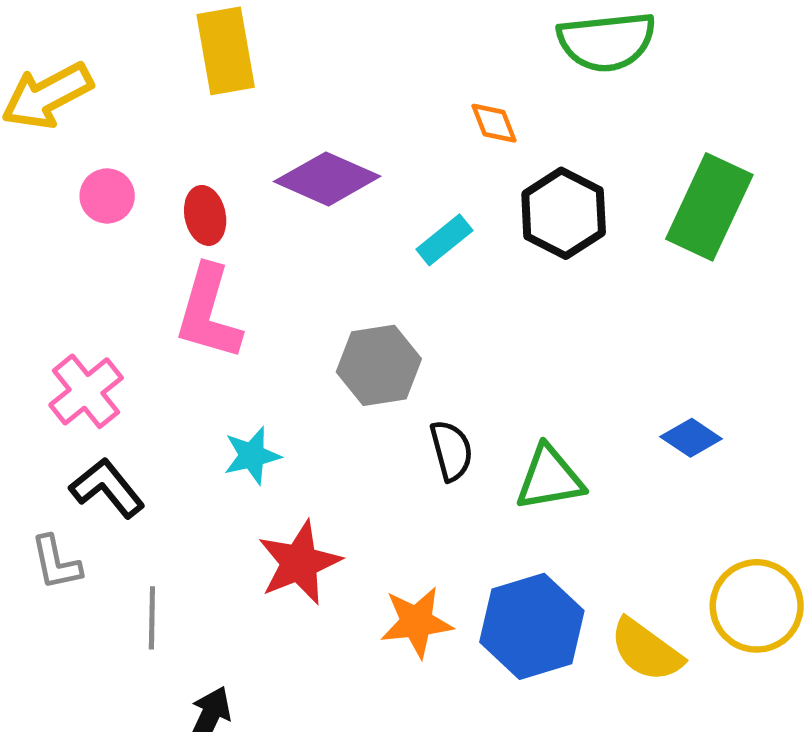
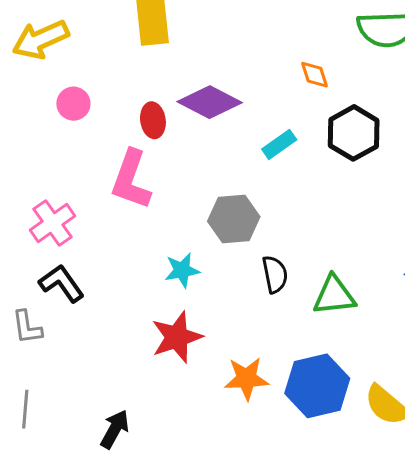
red ellipse: (205, 215) -> (153, 120), moved
cyan star: (252, 456) -> (182, 270), moved
gray line: (152, 618) -> (25, 409), moved

